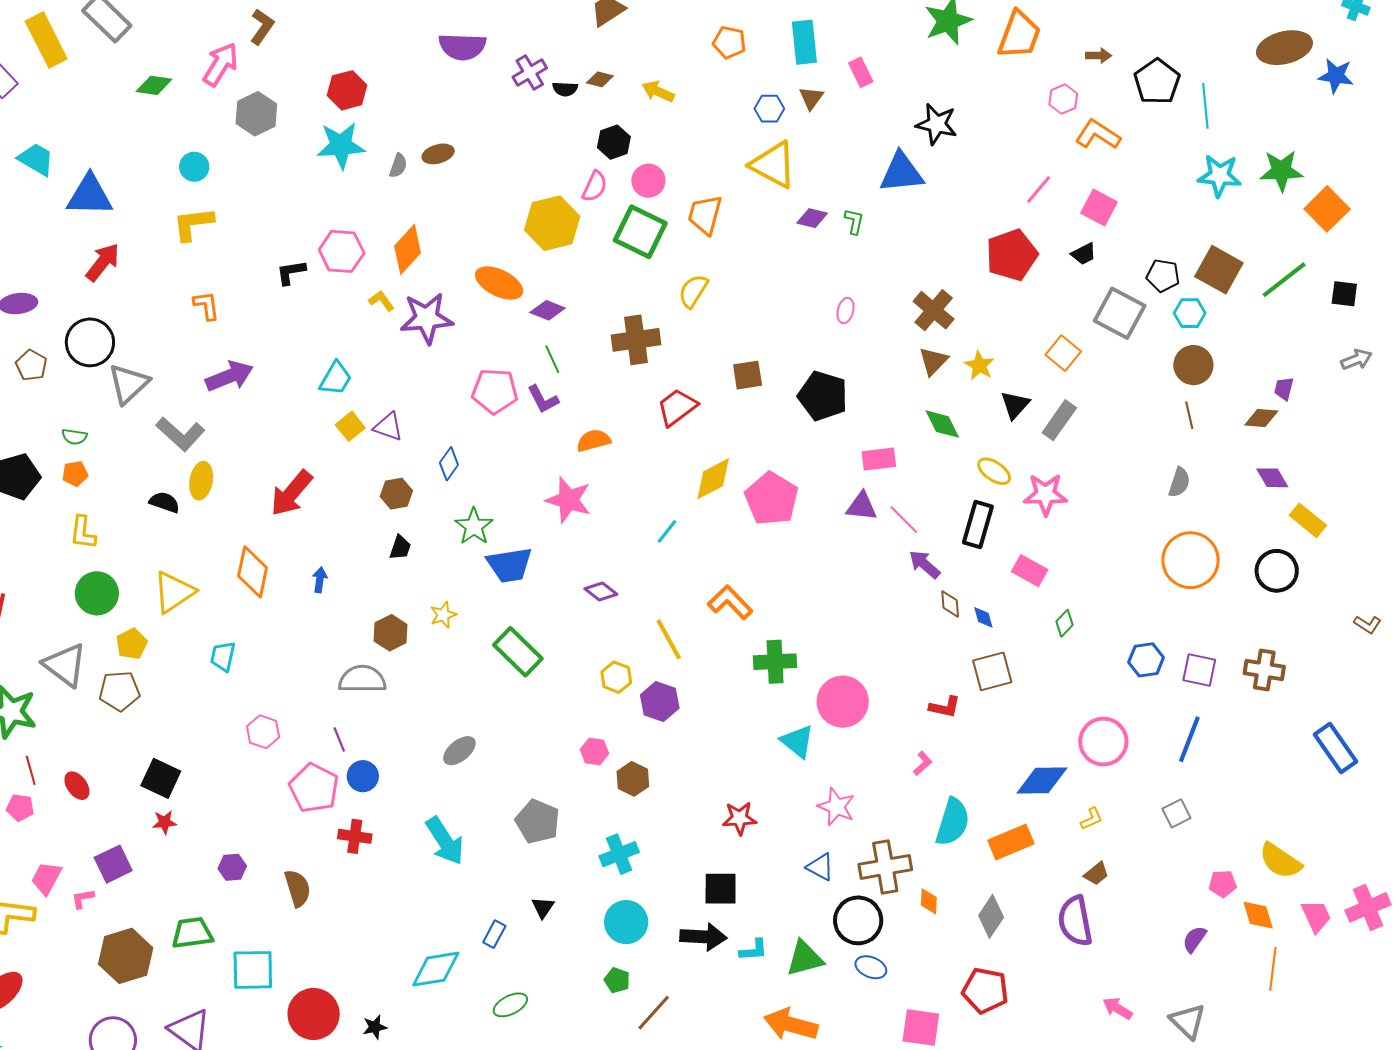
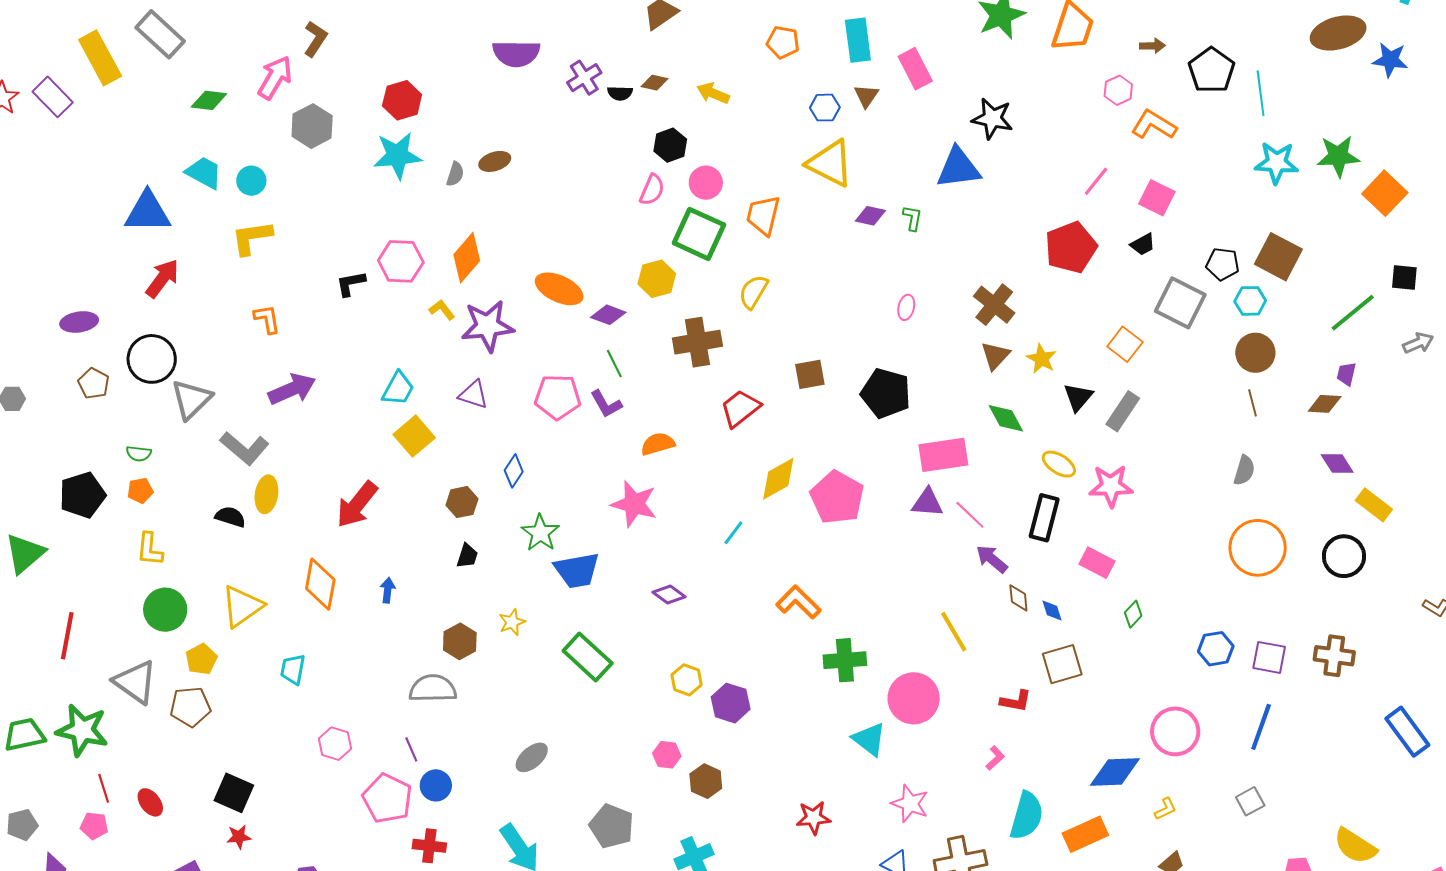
pink rectangle: (861, 72) -> (915, 69), size x1.4
cyan trapezoid: (36, 159) -> (204, 173), moved
yellow hexagon: (552, 223) -> (657, 279), moved, size x0.7
green line: (1284, 280) -> (1353, 313), moved
yellow square: (350, 426) -> (414, 436), size x1.4
purple triangle: (388, 427) -> (473, 395), moved
pink rectangle: (879, 459) -> (943, 455), size x1.4
yellow line: (669, 639) -> (954, 632), moved

